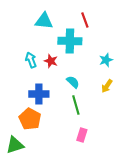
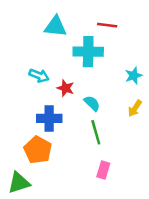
red line: (85, 20) -> (107, 25), turned -63
cyan arrow: (31, 60) -> (39, 76), turned 133
red star: (51, 61) -> (66, 88), moved

